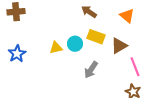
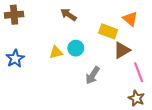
brown arrow: (89, 12) -> (68, 15), moved
yellow rectangle: (96, 37) -> (108, 31), moved

